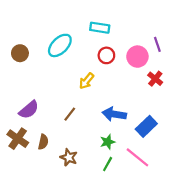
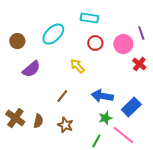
yellow arrow: (86, 81) -> (77, 66), turned 98
purple semicircle: (29, 110) -> (31, 69), moved
green star: (108, 142) -> (105, 118), moved
brown star: (69, 157) -> (65, 125), moved

